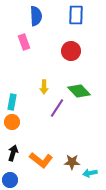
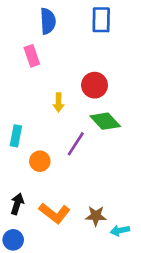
red circle: (71, 51) -> (95, 85), moved
yellow arrow: (44, 87) -> (58, 102), moved
orange circle: (12, 122) -> (40, 161), moved

